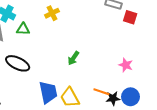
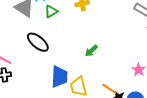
green triangle: (23, 29) -> (51, 11), turned -48

